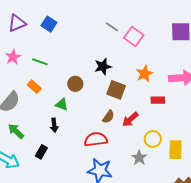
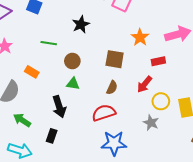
green line: (40, 62) -> (49, 43), moved
black star: (103, 67) -> (81, 24), moved
green triangle: (62, 104) -> (73, 84), moved
red arrow: (130, 119) -> (145, 84), moved
black arrow: (54, 125) -> (59, 107), size x1.5

